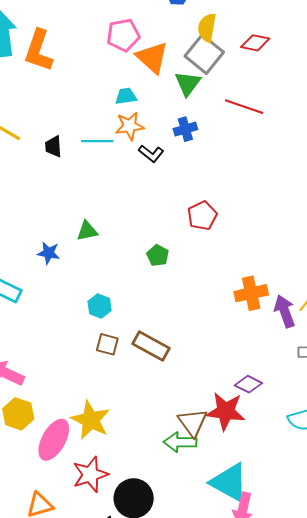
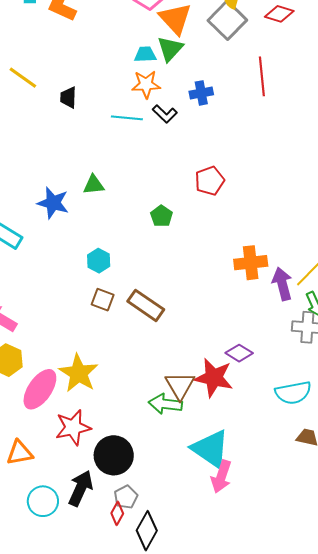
green triangle: (188, 83) -> (170, 49), moved
red line: (244, 107) -> (262, 76), turned 60
cyan line: (97, 141) -> (127, 118), moved
blue star: (49, 253) -> (53, 203), size x1.4

